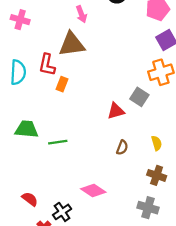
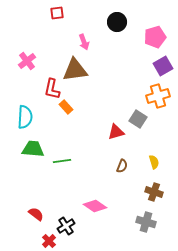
pink cross: (20, 20) -> (27, 61), moved, turned 36
cyan semicircle: (18, 72) -> (25, 117), moved
orange rectangle: (62, 84) -> (66, 107), turned -64

